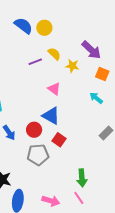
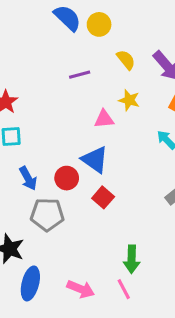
yellow semicircle: (54, 54) -> (126, 60), moved
yellow star: (72, 66) -> (129, 100), moved
pink triangle: (54, 89) -> (104, 119), turned -48
gray pentagon: (38, 155) -> (47, 214), moved

